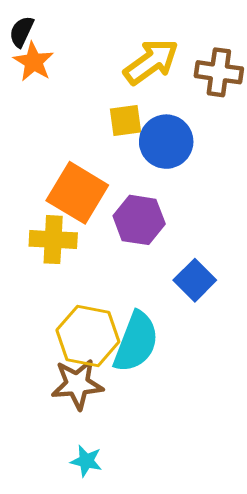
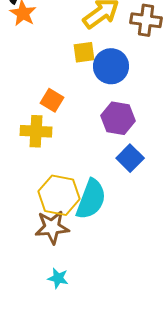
orange square: (77, 193) -> (52, 100), size x0.6
purple hexagon: (139, 220) -> (118, 118), moved

